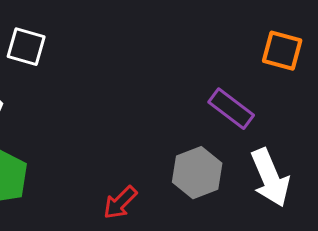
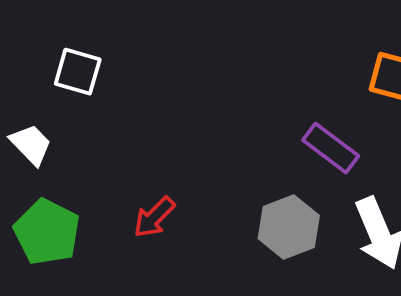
red arrow: (120, 203) -> (154, 217), moved

